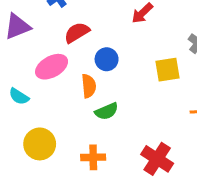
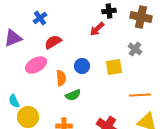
blue circle: (107, 59) -> (82, 66), moved
cyan semicircle: (19, 96) -> (14, 101), moved, turned 32

